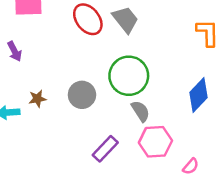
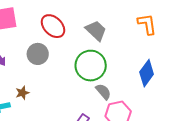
gray trapezoid: (125, 20) -> (96, 31), moved
gray circle: (82, 95) -> (38, 54), moved

